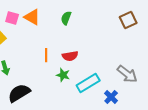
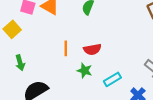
cyan rectangle: (88, 83) -> (112, 79), size x0.7

